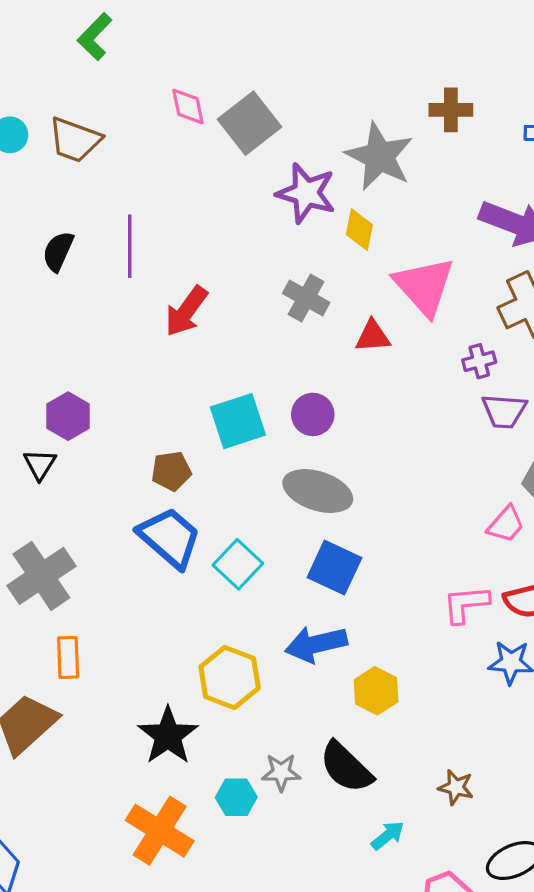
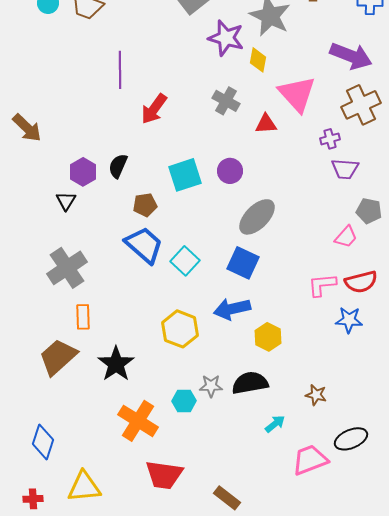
black semicircle: (58, 251) -> (118, 166), moved
gray ellipse: (318, 491) -> (257, 217), moved, turned -63
black star: (168, 736) -> (116, 364), moved
black semicircle: (346, 767) -> (250, 383), turned 126

